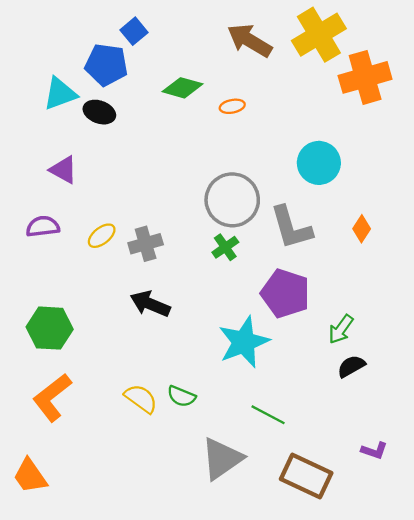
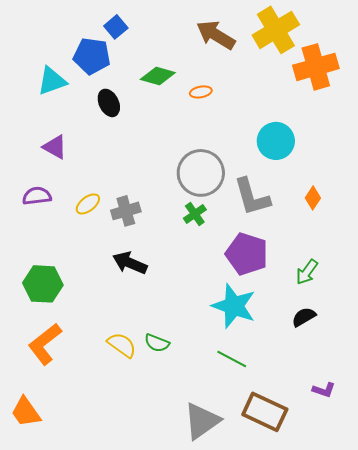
black ellipse: (99, 112) -> (109, 103), moved, turned 44
green arrow: (341, 329) -> (307, 272), moved
cyan star: (244, 342) -> (234, 306), moved, turned -30
gray triangle: (222, 459) -> (202, 421), moved

